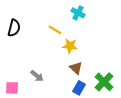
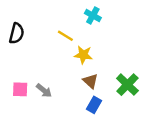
green cross: (104, 82) -> (127, 85), moved
pink square: (12, 88) -> (20, 89), moved

